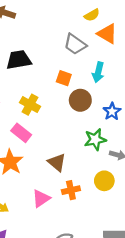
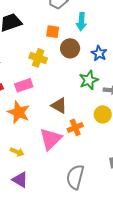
yellow cross: (30, 105) -> (38, 58), moved
pink rectangle: (21, 133) -> (24, 85), turned -48
pink triangle: (41, 198) -> (51, 139), size x1.4

